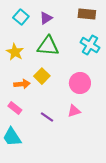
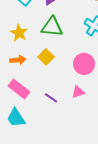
orange arrow: (22, 84) -> (18, 60), moved
pink rectangle: (15, 108) -> (19, 89), size x1.5

